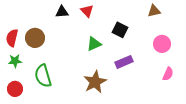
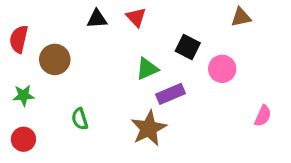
red semicircle: (12, 38) -> (19, 39), moved
pink circle: (162, 44) -> (222, 69), moved
purple rectangle: (124, 62) -> (171, 94), moved
green semicircle: (43, 76) -> (80, 119), moved, size x0.6

